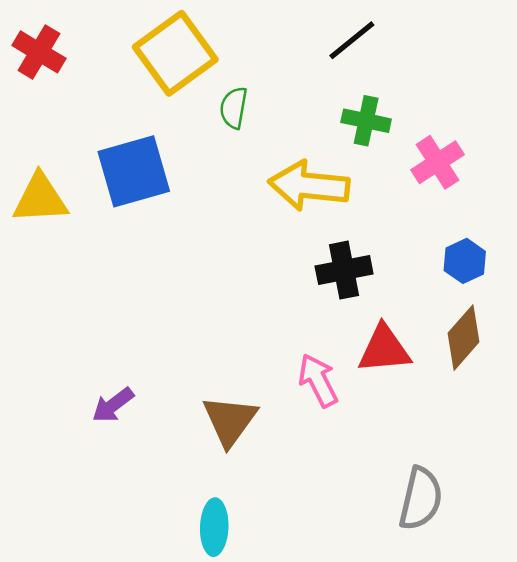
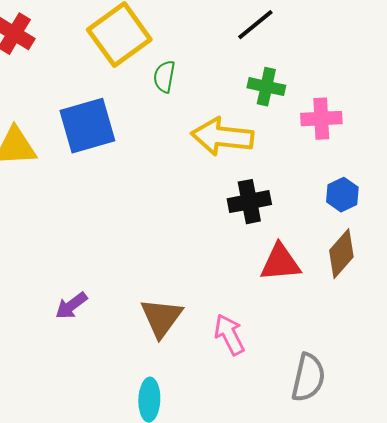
pink cross: (438, 162) -> (321, 119), turned 30
pink arrow: (318, 380) -> (229, 335), moved

